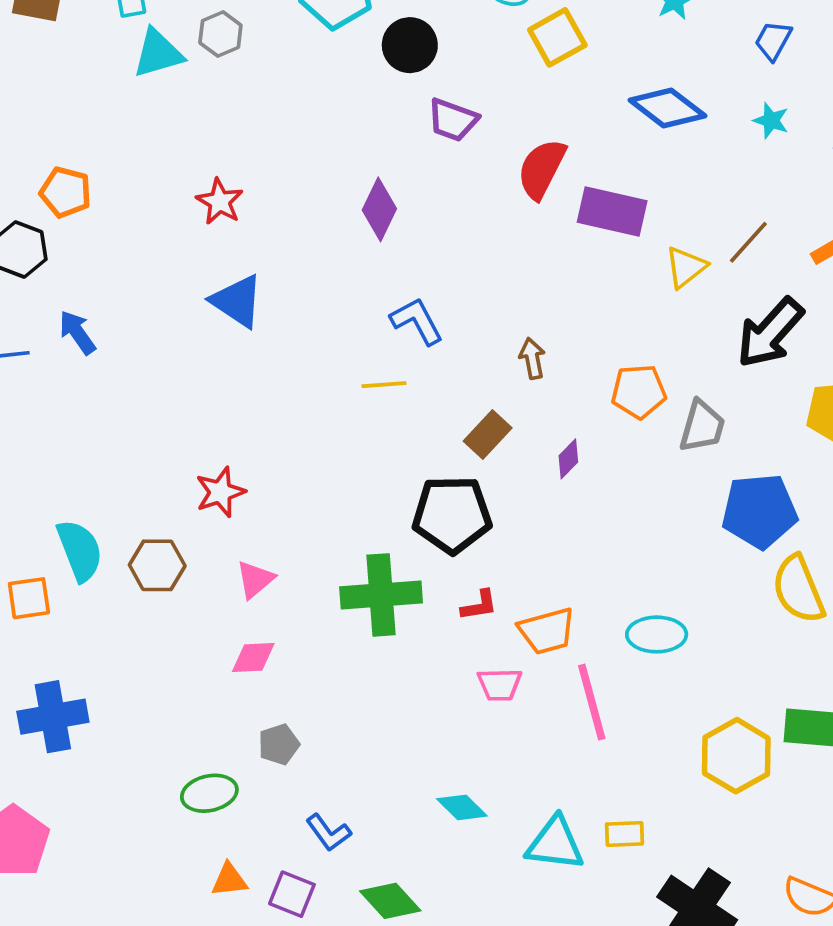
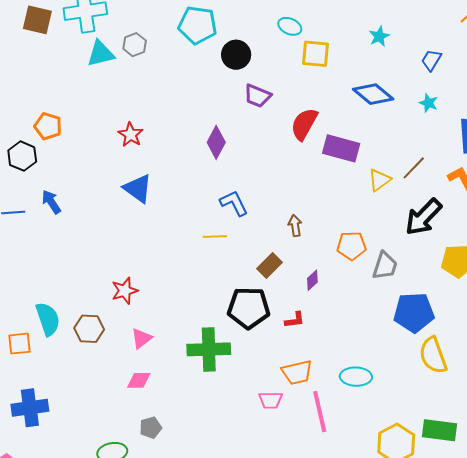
yellow square: (557, 37) -> (315, 54), turned 32
red L-shape: (479, 605) -> (295, 320), moved

